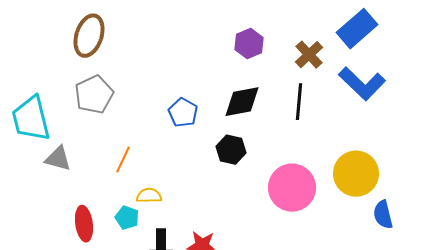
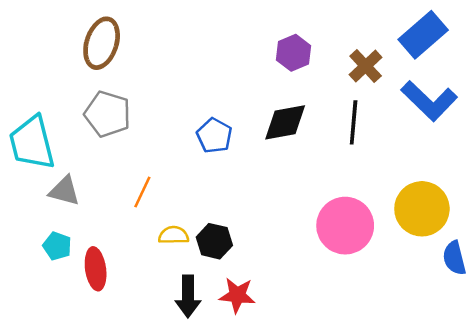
gray pentagon: (94, 95) -> (108, 114), turned -30
black hexagon: (231, 150) -> (214, 241), moved
cyan pentagon: (127, 218) -> (57, 246), moved

